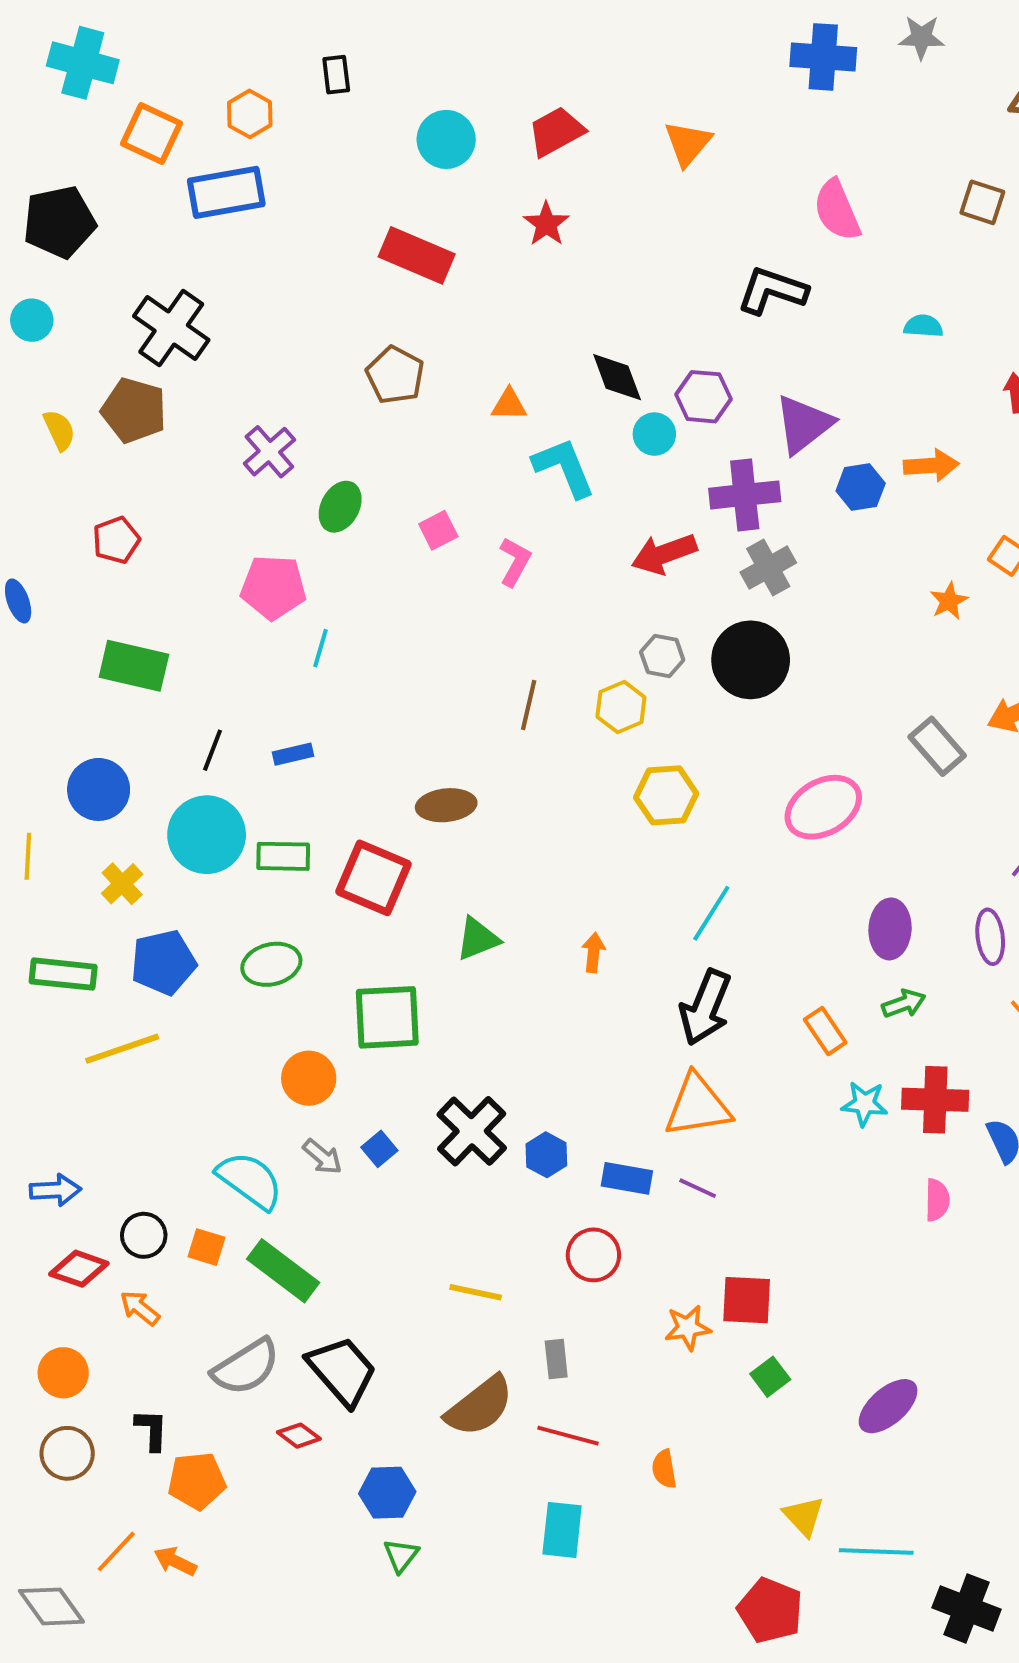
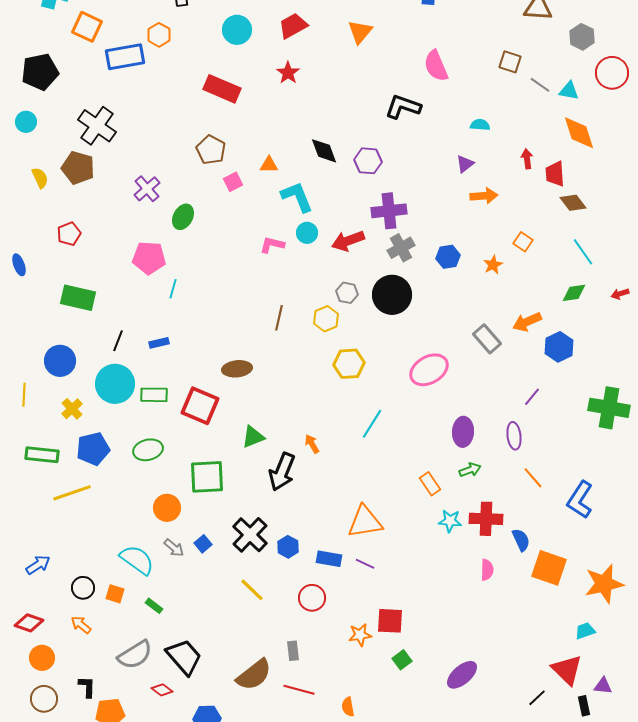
orange hexagon: (250, 114) -> (159, 35), moved
purple triangle: (804, 424) -> (465, 164), moved, size x0.6
cyan circle: (654, 434) -> (307, 233), moved
blue hexagon: (861, 487) -> (448, 257), moved
pink square: (438, 530) -> (233, 182), moved
pink L-shape: (515, 562) -> (272, 245), turned -105
orange arrow: (593, 952) -> (312, 444), turned -36
black arrow: (705, 1007) -> (282, 472), moved
blue arrow: (55, 1190) -> (38, 565), turned -30
red diamond: (79, 1269) -> (29, 623), moved
green rectangle: (283, 1271) -> (154, 606), size x0.5
yellow line: (476, 1292) -> (252, 590), moved, turned 32

